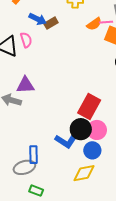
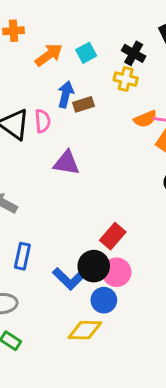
blue arrow: (38, 19) -> (66, 94), turned -114
purple triangle: (25, 85) -> (66, 163), moved
red rectangle: (89, 106) -> (113, 236), size x0.7
blue rectangle: (34, 155) -> (22, 256), moved

